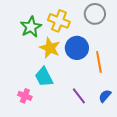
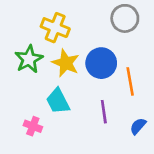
yellow cross: (59, 21) -> (55, 28), moved
green star: (31, 27) -> (29, 59), moved
purple line: (79, 96) -> (104, 112), moved, turned 30

